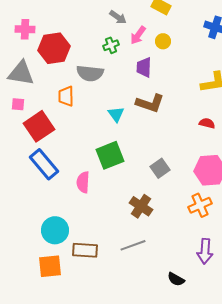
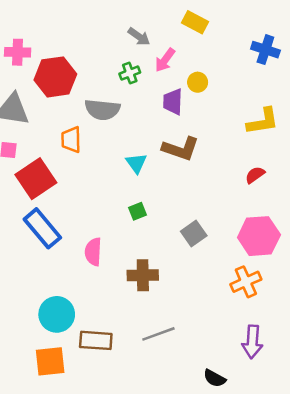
yellow circle: (163, 41) -> (198, 82), moved
red semicircle: (207, 123) -> (255, 175), turned -49
green square: (110, 155) -> (138, 211), moved, size x0.5
brown cross: (141, 206) -> (143, 275), moved, turned -35

